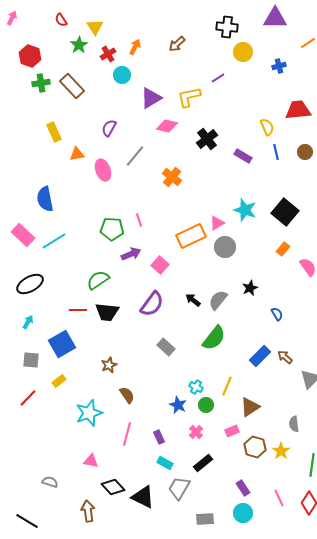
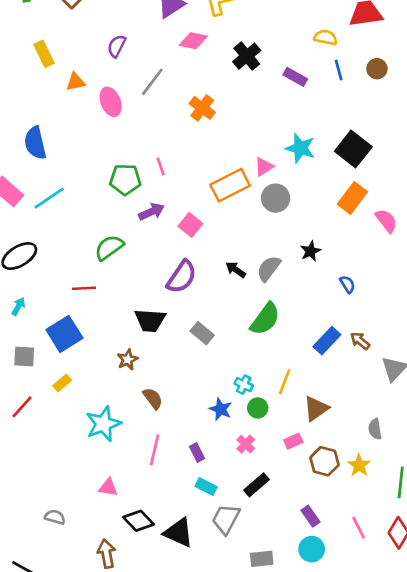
yellow semicircle: (267, 127) -> (326, 37), turned -54
orange rectangle: (283, 249) -> (352, 198), size x1.6
black trapezoid: (107, 312) -> (150, 320), moved

